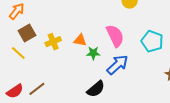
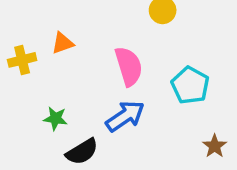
orange triangle: (80, 40) -> (63, 43), moved, turned -40
green star: (93, 53) -> (55, 118), moved

